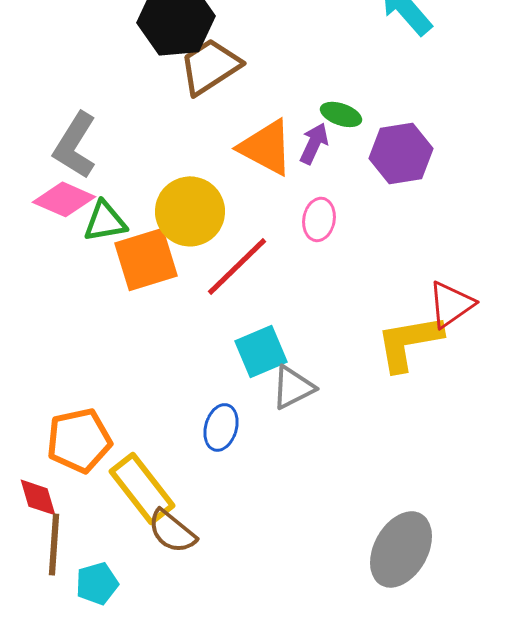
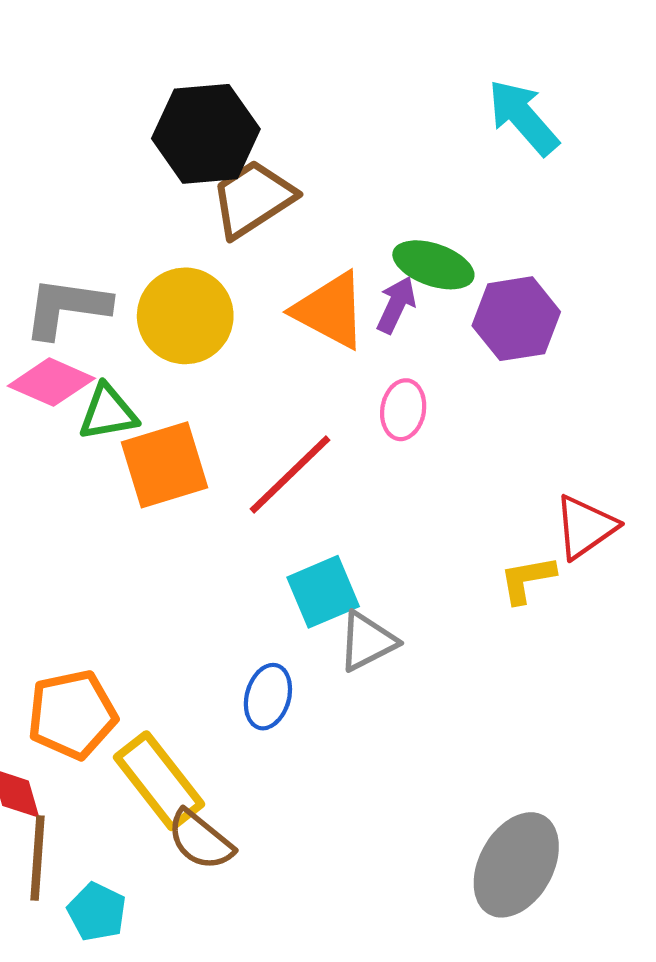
green ellipse: (341, 114) -> (433, 265), size x1.4
gray L-shape: (75, 145) -> (67, 308), turned 66
yellow circle: (190, 211) -> (185, 316), moved
yellow L-shape: (409, 342) -> (527, 579), size x0.6
cyan pentagon: (97, 583) -> (97, 912), turned -30

